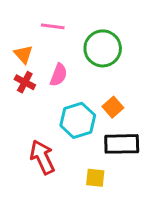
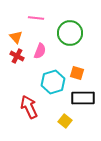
orange square: (113, 107) -> (77, 73), turned -32
yellow square: (95, 178) -> (65, 121), turned 32

